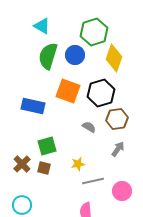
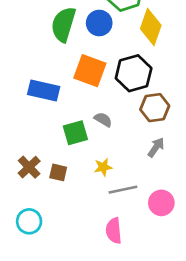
gray semicircle: (89, 127) -> (103, 120), moved
green square: (47, 146) -> (75, 133), moved

